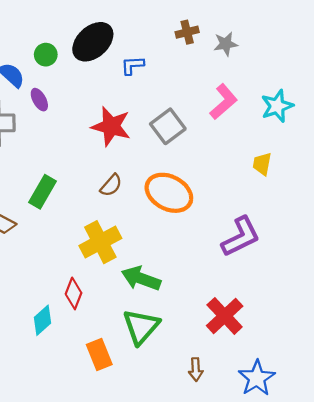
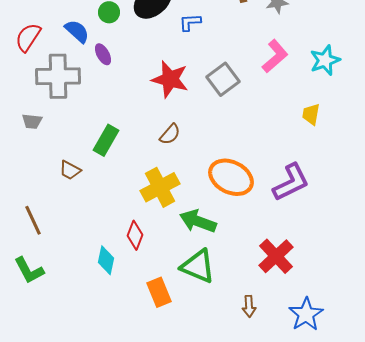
orange ellipse: (169, 193) -> (231, 177), moved
cyan diamond: (43, 320) -> (106, 260), turned -36
green triangle: (141, 327) -> (198, 266), turned -48

